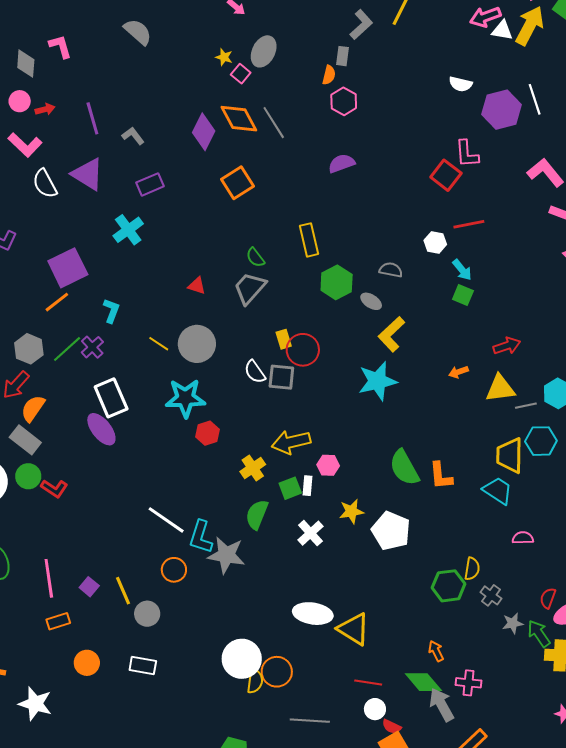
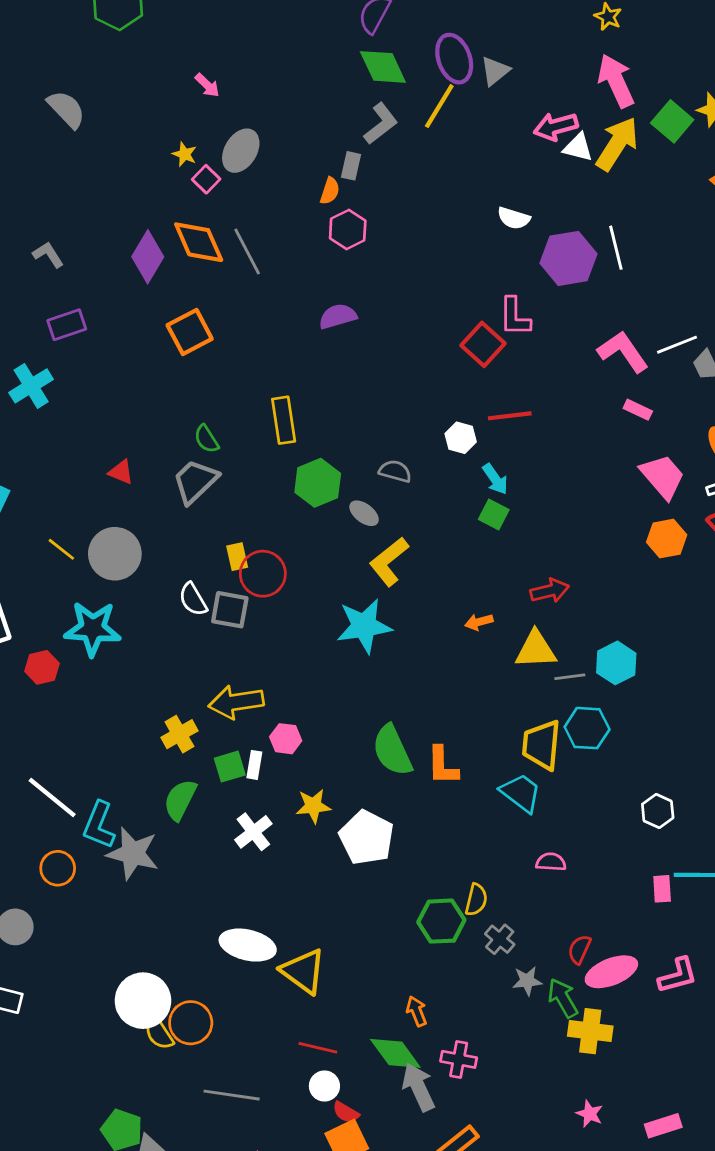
red hexagon: (207, 433) -> (42, 667), moved
yellow semicircle: (255, 681) -> (159, 1033), turned 135

